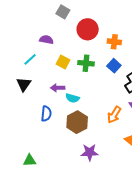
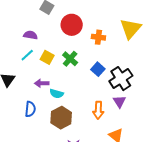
cyan line: (30, 59) -> (27, 55), moved
green cross: (86, 63) -> (70, 59), turned 35
blue square: (114, 66) -> (98, 69), moved
orange arrow: (114, 115) -> (98, 110), turned -30

